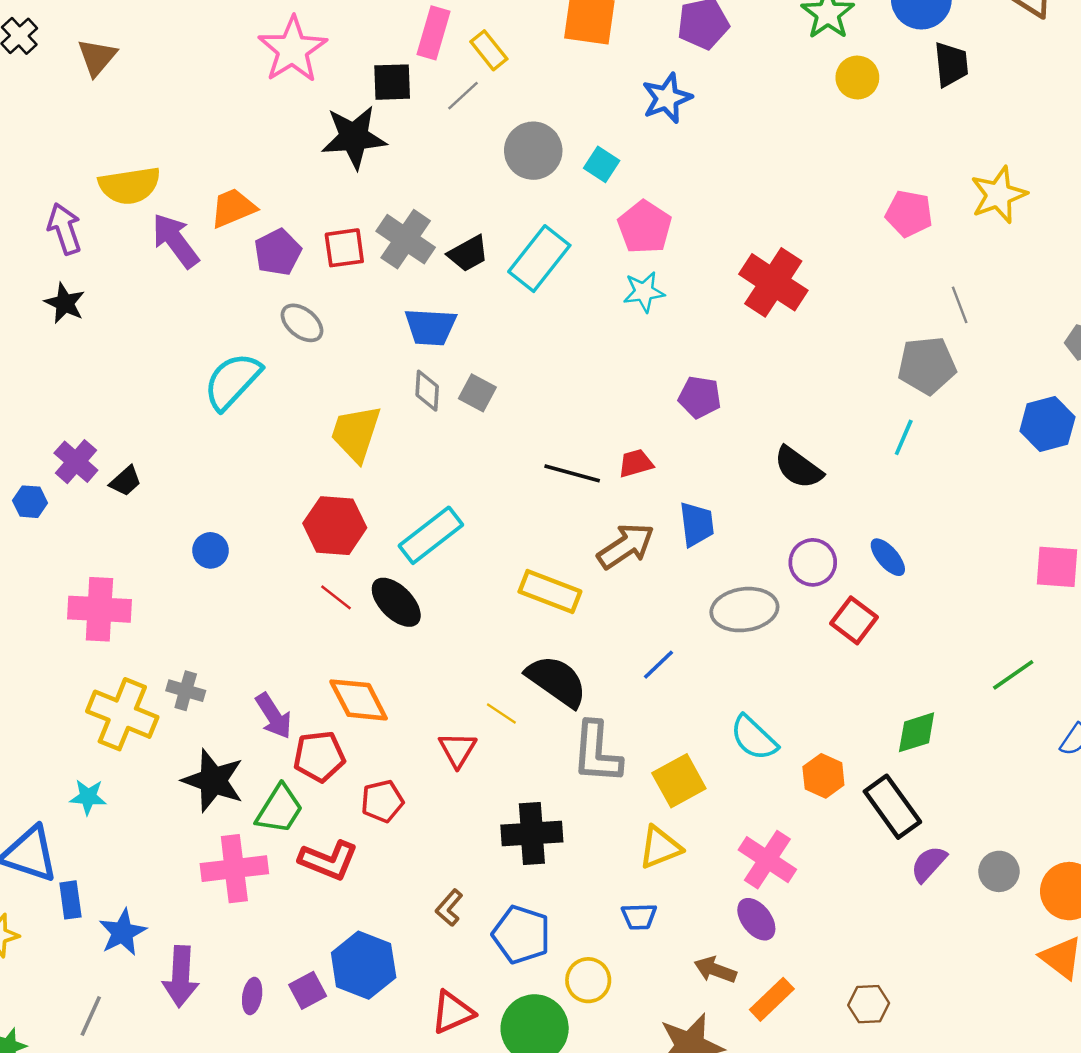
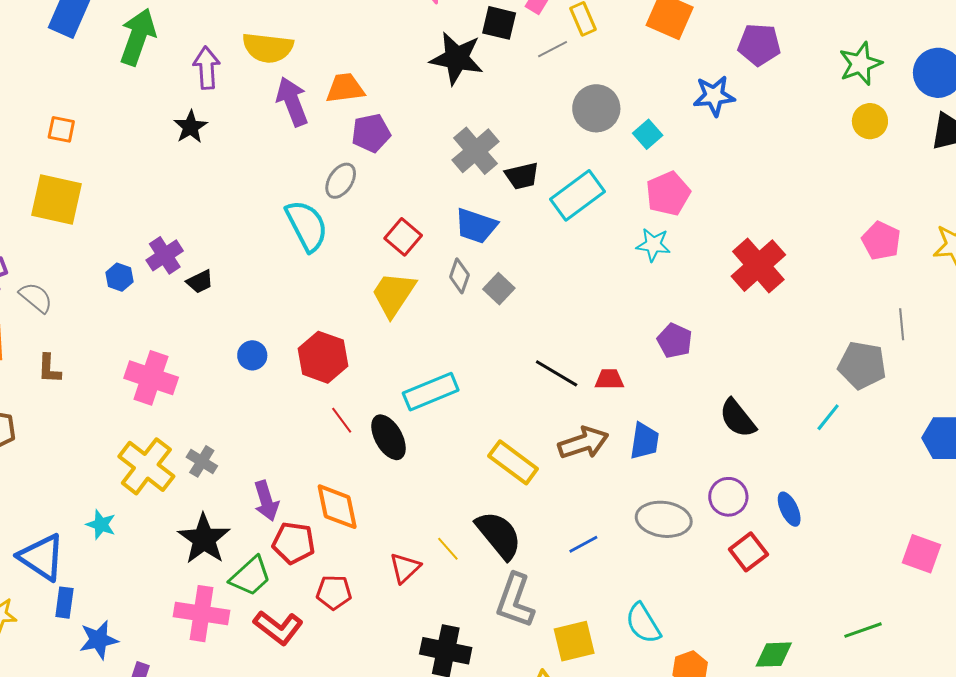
red square: (344, 248) -> (403, 237), moved, turned 33
gray ellipse: (302, 323) -> (341, 181), moved, turned 69
cyan semicircle: (232, 381) -> (307, 226), turned 94
red hexagon: (335, 526) -> (323, 357), moved

